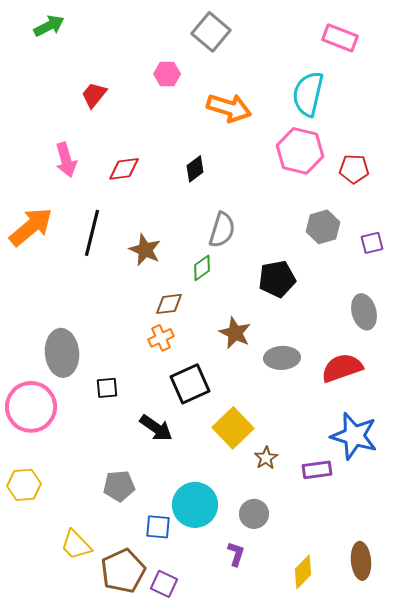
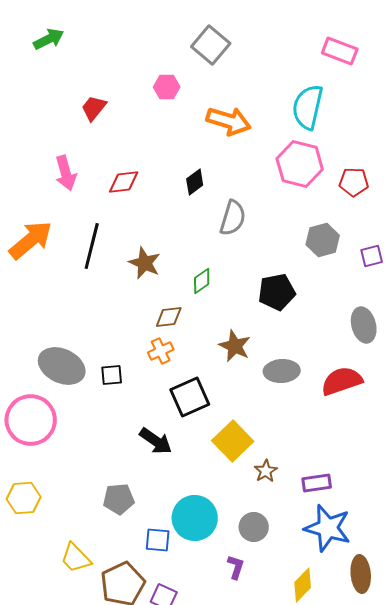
gray semicircle: (222, 230) -> (233, 218), moved
gray ellipse: (62, 353) -> (62, 366), turned -60
black square: (107, 388) -> (112, 375), moved
blue star: (354, 436) -> (328, 528), moved

